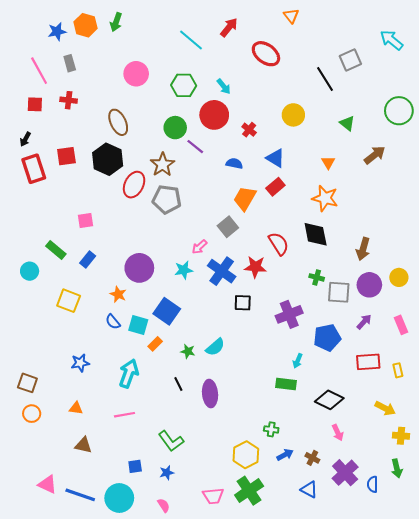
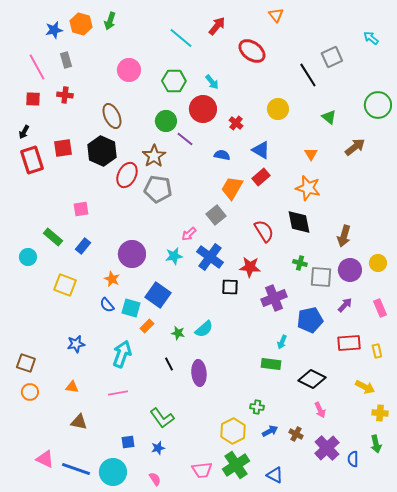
cyan arrow: (392, 40) -> (371, 38), size x0.7
red star: (255, 267) -> (250, 267), moved
blue triangle: (309, 490) -> (275, 475), moved

